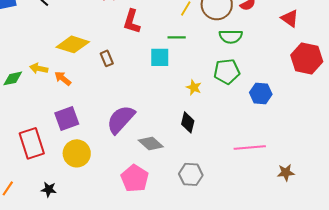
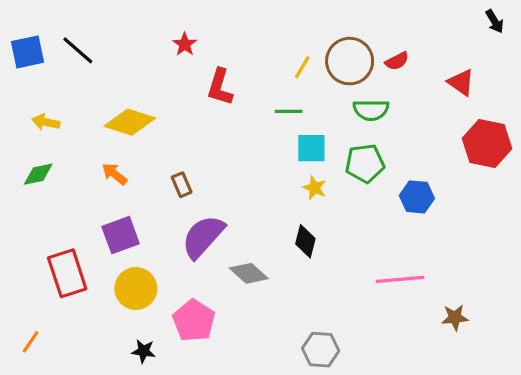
cyan square: (160, 57) -> (311, 148), moved
brown rectangle: (107, 58) -> (182, 185), moved
yellow arrow: (39, 68) -> (46, 122), moved
gray hexagon: (191, 174) -> (321, 350), moved
pink pentagon: (135, 178) -> (194, 321), moved
black star: (49, 189) -> (144, 351), moved

